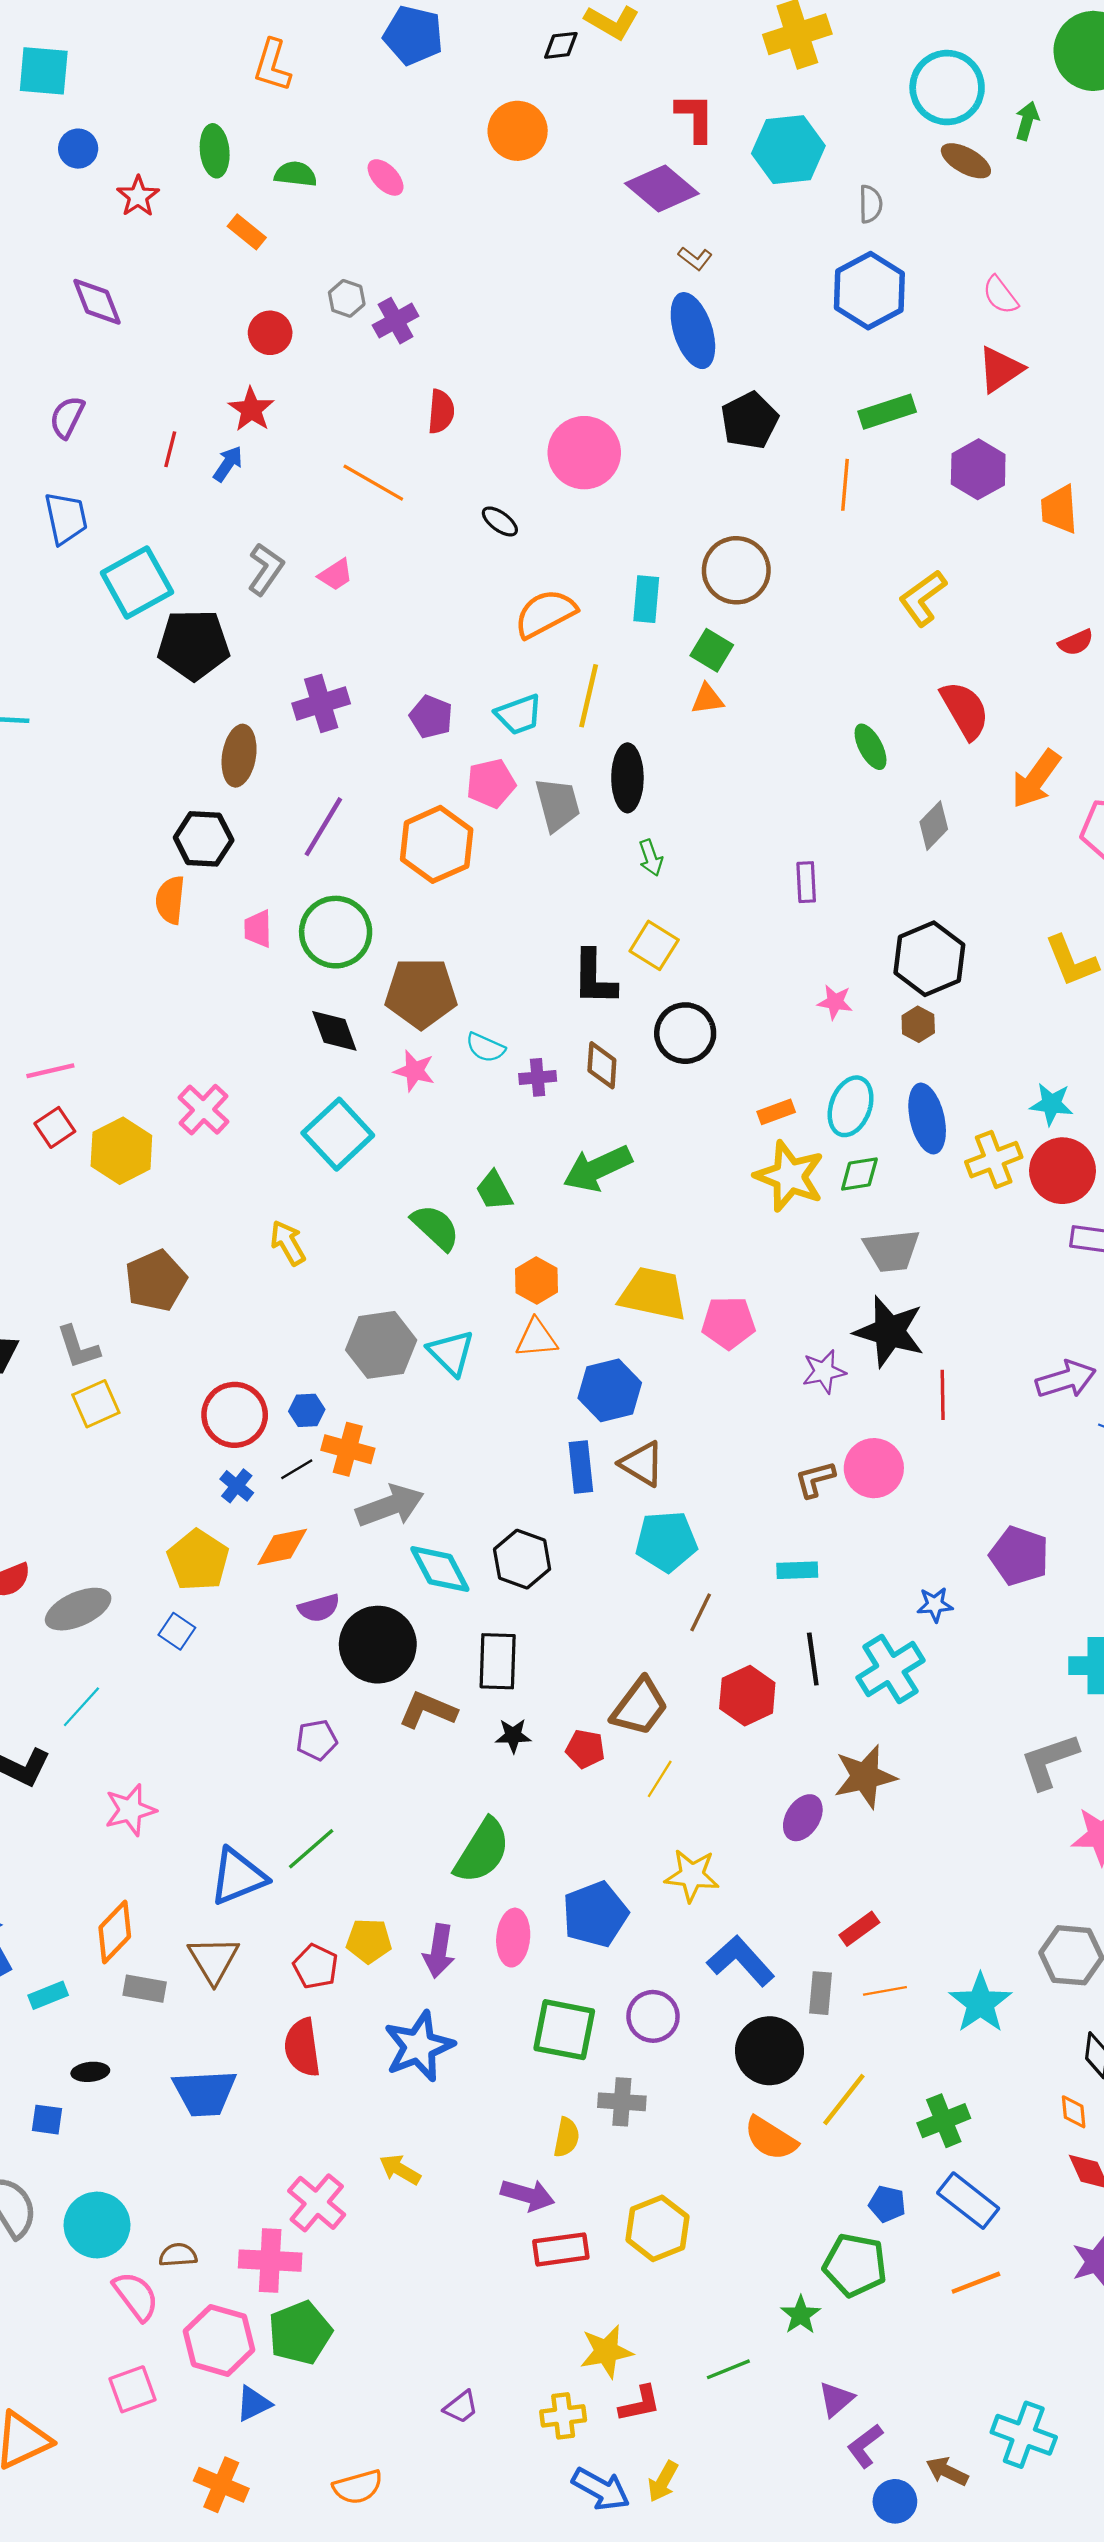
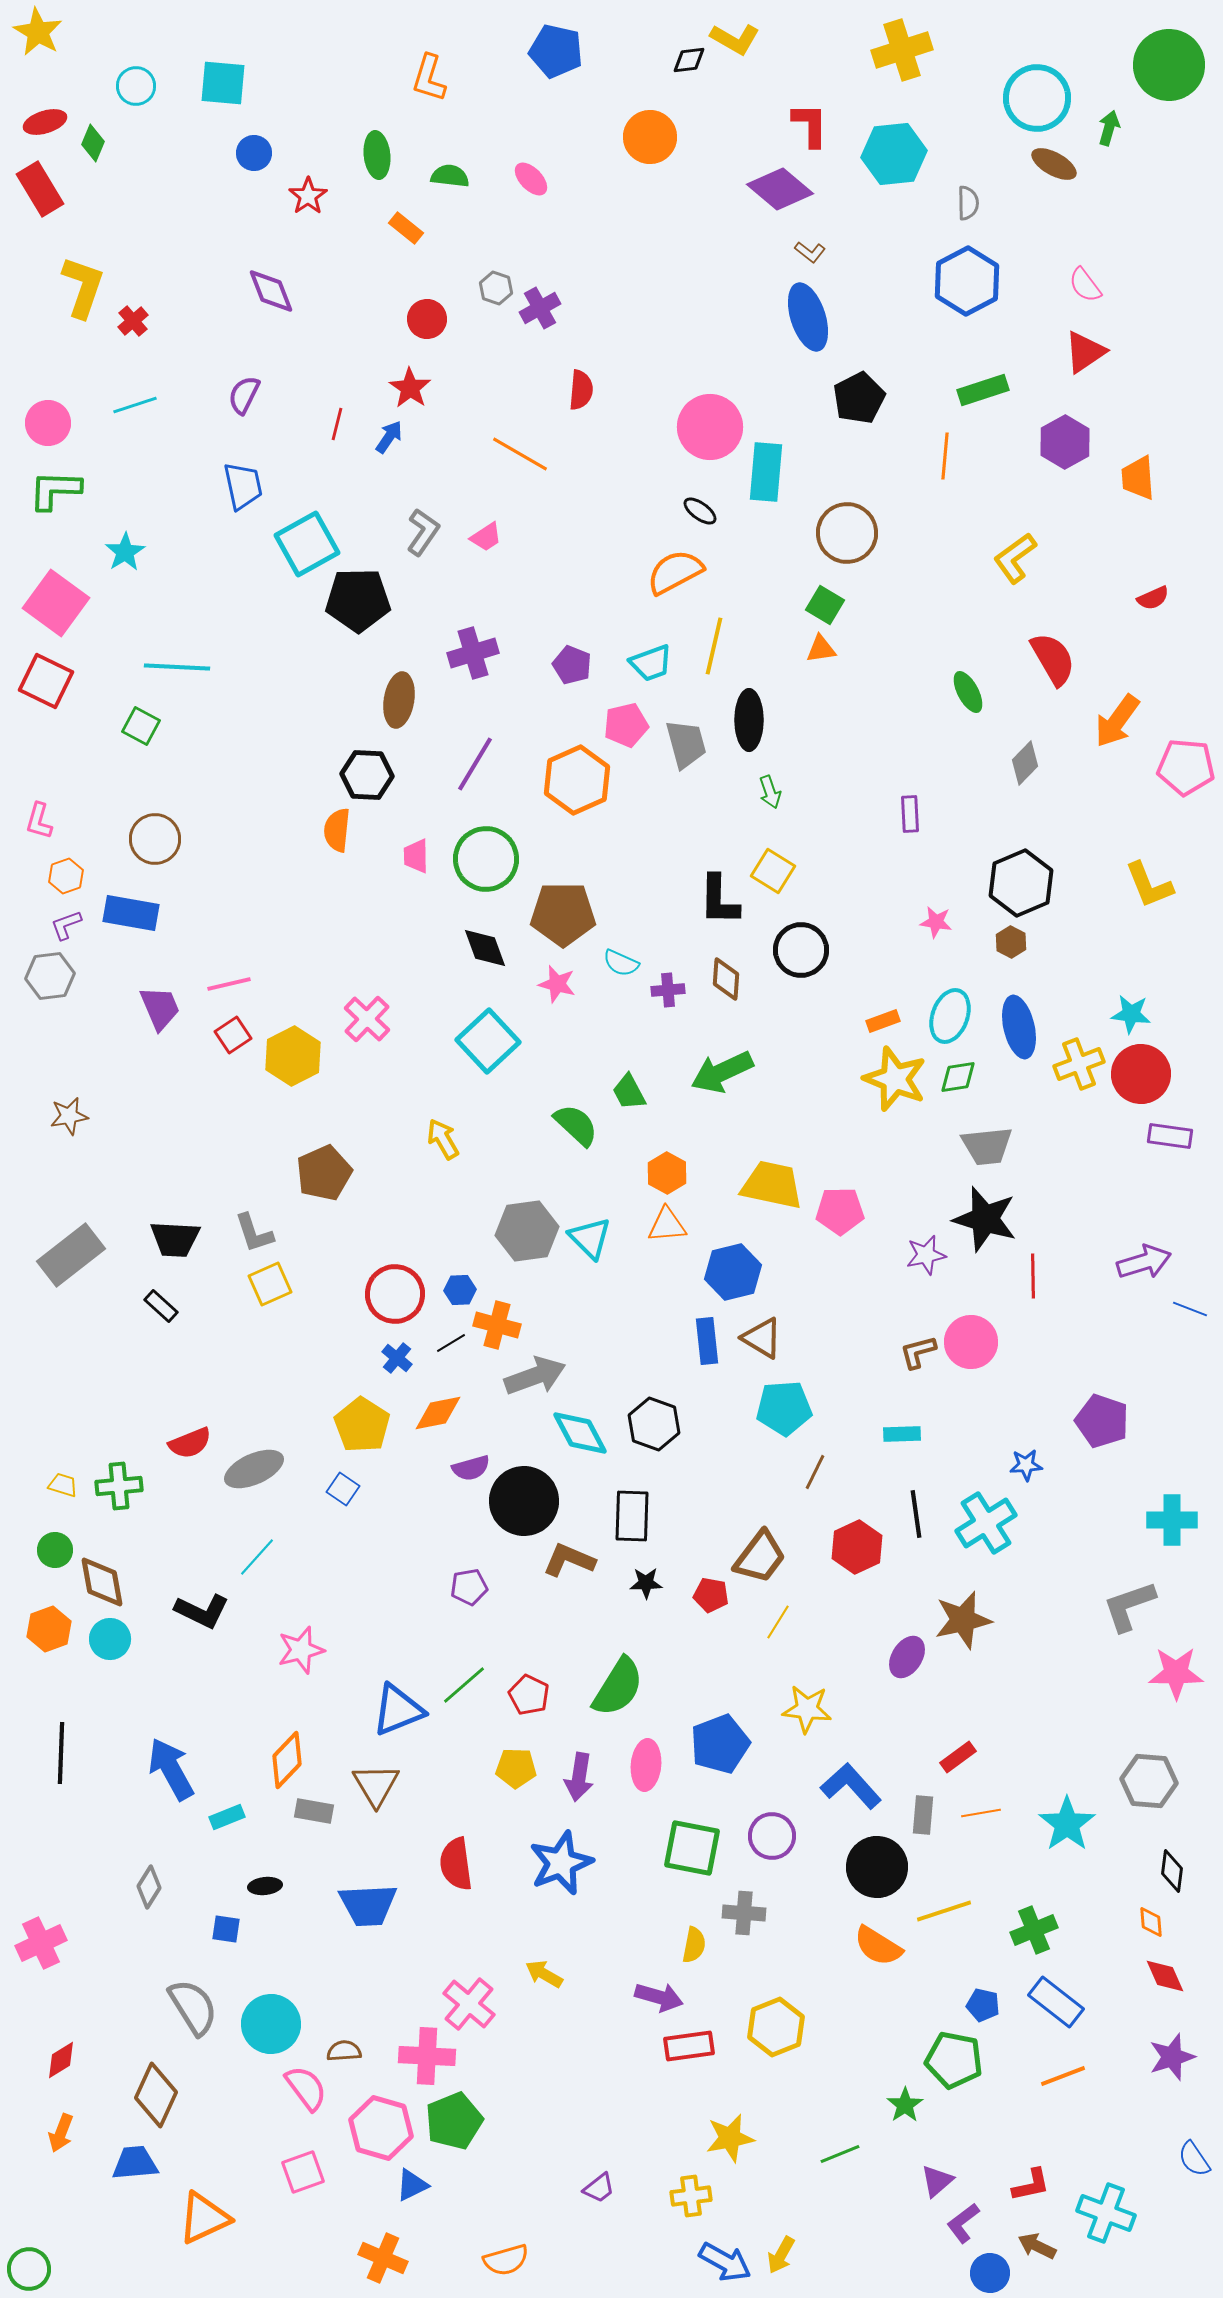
black ellipse: (500, 521) -> (700, 511), moved
cyan rectangle: (646, 599) -> (766, 472), moved, size x1.4
red pentagon: (316, 1966) -> (529, 1695), moved
yellow line: (844, 2100) -> (944, 1911), turned 34
red L-shape: (640, 2404) -> (1031, 2185), moved

